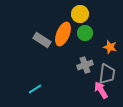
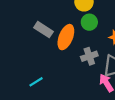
orange ellipse: (63, 34) -> (66, 37), moved

